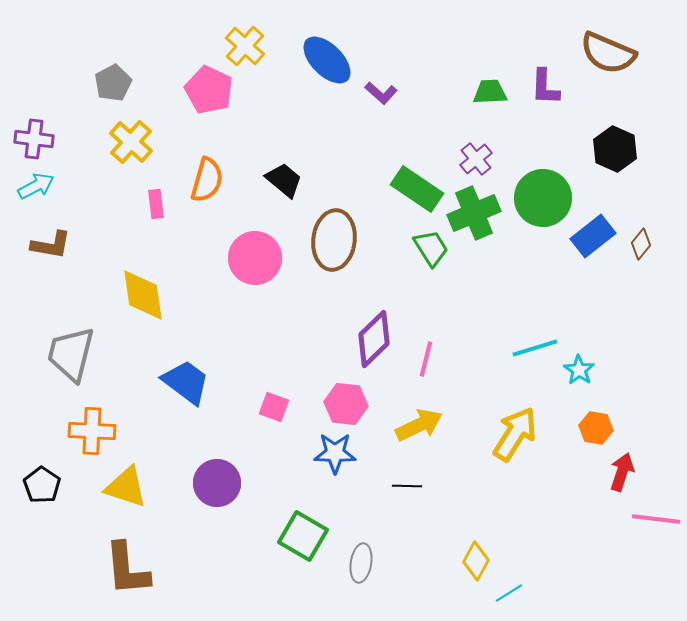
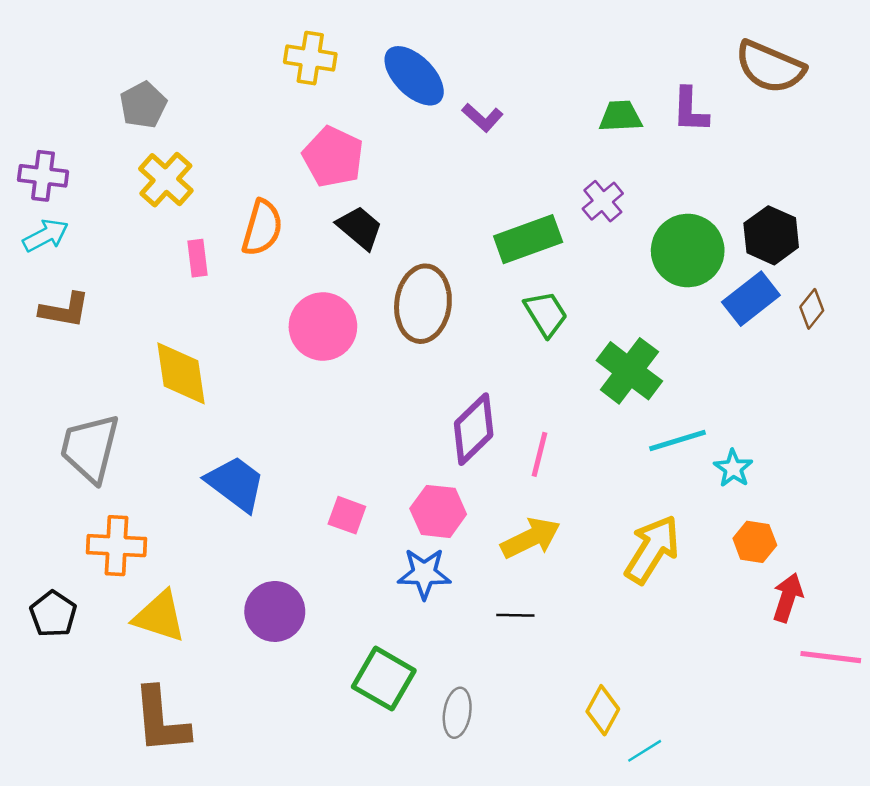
yellow cross: (245, 46) -> (310, 58), turned -33
pink pentagon: (209, 90) -> (333, 157), moved
black hexagon: (615, 149) -> (771, 235), moved
green rectangle: (417, 189) -> (528, 239), turned -54
green cross: (474, 213) -> (629, 371), moved, turned -30

